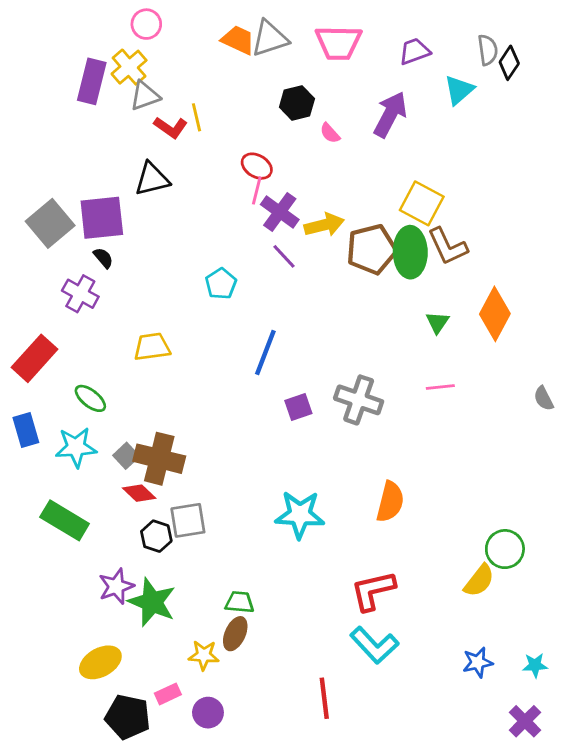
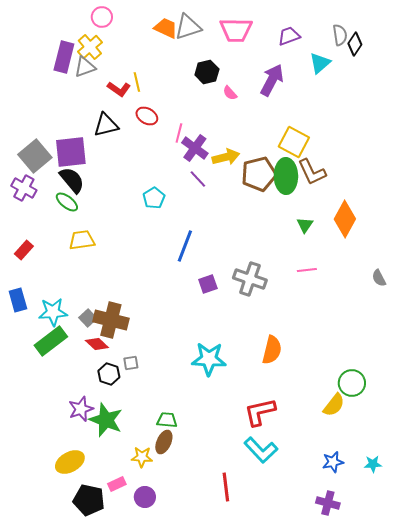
gray triangle: (145, 96) -> (85, 67), moved
red ellipse: (257, 166) -> (147, 116), moved
black semicircle: (103, 258) -> (72, 180), size x1.8
purple cross: (80, 294) -> (24, 188), moved
yellow trapezoid: (152, 347) -> (82, 240), moved
red rectangle: (34, 358) -> (24, 250), size x0.6
green ellipse: (90, 398) -> (67, 202), moved
green rectangle: (65, 520) -> (51, 341), moved, turned -68
gray square: (188, 520) -> (131, 363), size x0.6
purple cross: (525, 721) -> (328, 503), moved, turned -30

